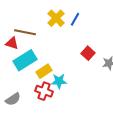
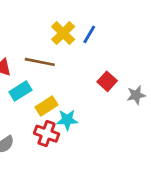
brown line: (25, 32) -> (40, 62), moved
cyan rectangle: (25, 60) -> (20, 91), size x0.7

